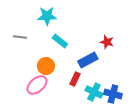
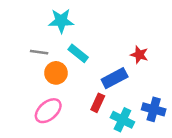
gray line: (20, 37) -> (39, 52), moved
orange circle: (46, 66) -> (56, 73), moved
blue cross: (113, 94) -> (154, 109), moved

